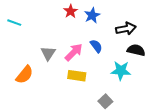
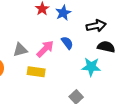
gray triangle: (48, 53) -> (20, 50), turned 42
yellow rectangle: (77, 76) -> (36, 72), moved

